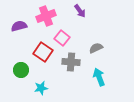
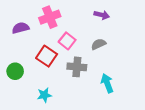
purple arrow: (80, 11) -> (102, 15), moved, turned -40
gray semicircle: (96, 48) -> (98, 44), moved
green circle: (21, 70) -> (15, 71), moved

